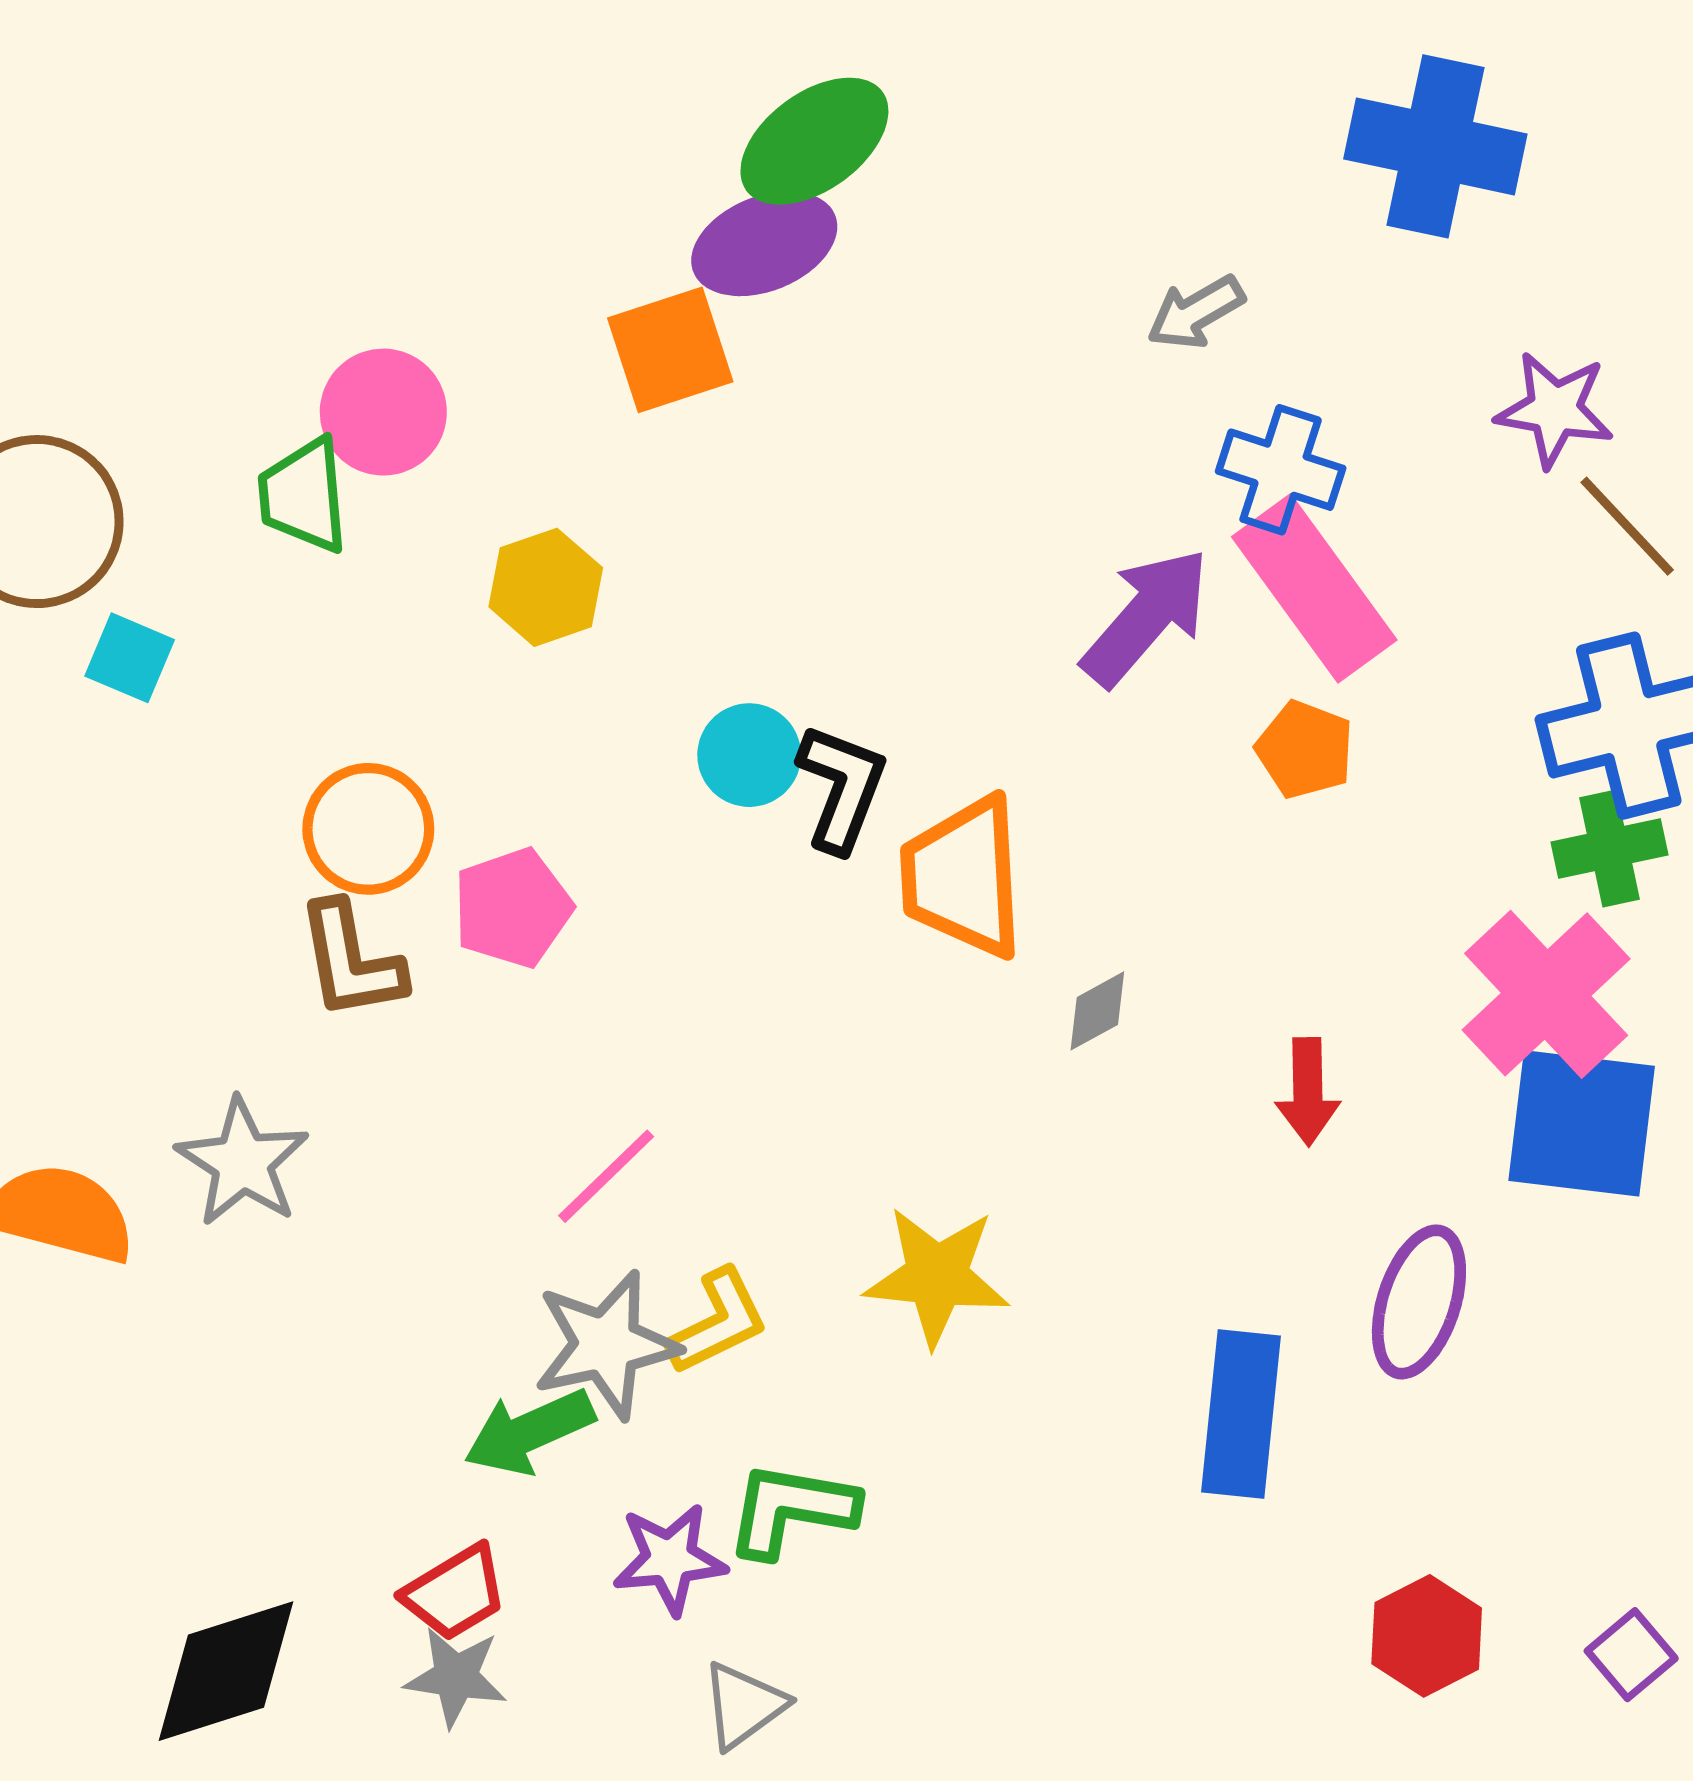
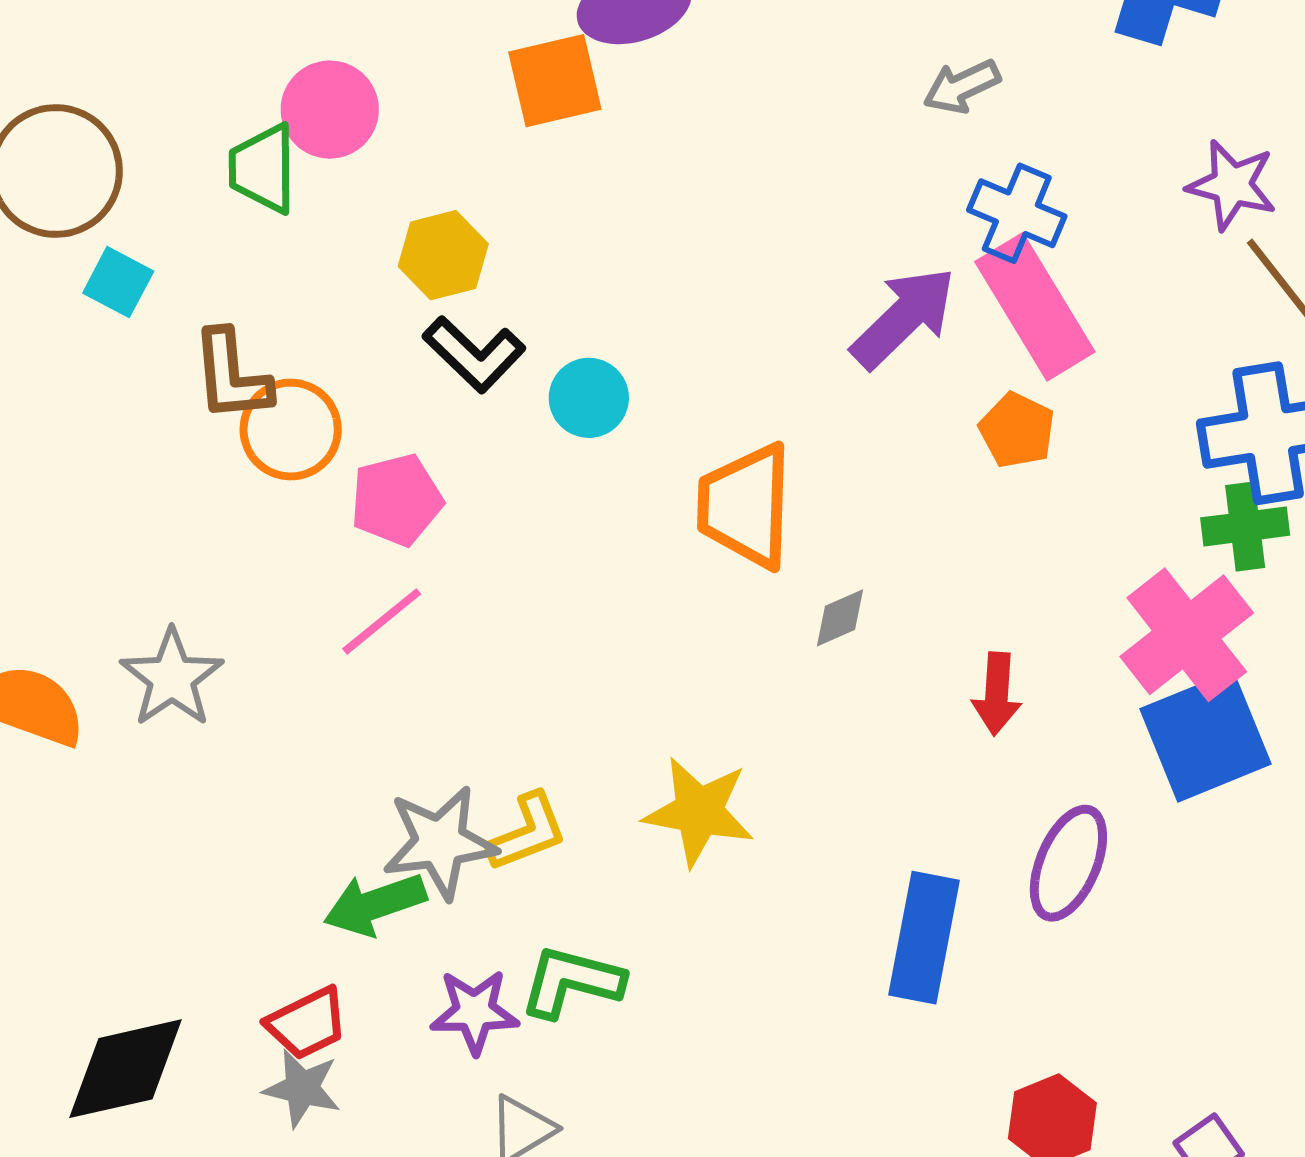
black L-shape: (842, 788) -> (474, 354), moved, turned 108
brown L-shape: (351, 961) -> (231, 376), moved
blue square: (1582, 1123) -> (1205, 736), turned -34
pink line: (606, 1176) -> (382, 621), moved

